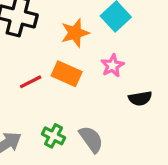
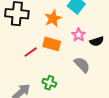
black semicircle: (140, 98) -> (97, 41), moved
gray semicircle: (91, 139) -> (82, 65), moved

